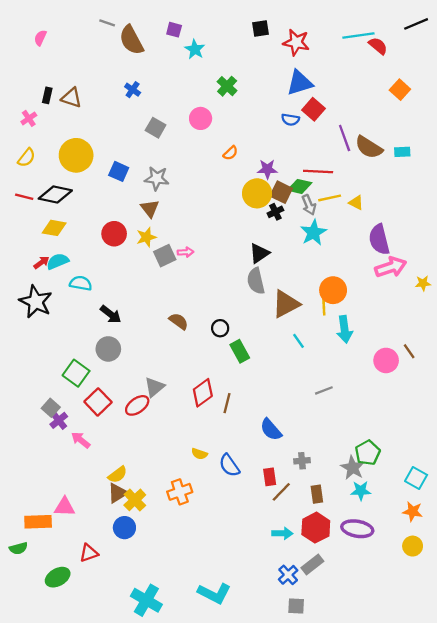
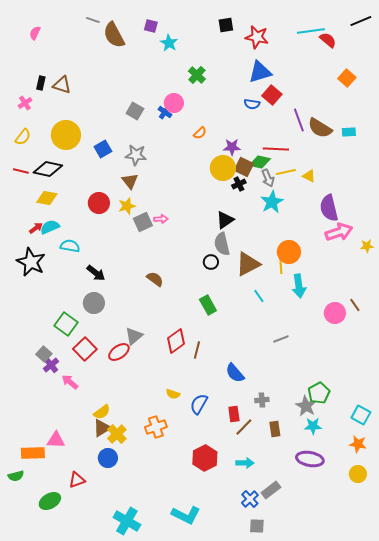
blue cross: (133, 90) -> (165, 112), moved
blue square: (119, 171) -> (103, 149), turned 36
black circle: (220, 328) -> (211, 262), moved
blue semicircle: (229, 465) -> (199, 404), turned 65
red hexagon: (316, 528) -> (205, 458), moved

